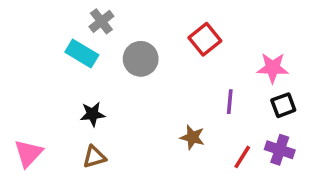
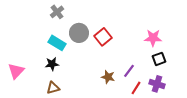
red square: (205, 39) -> (103, 37), moved
cyan rectangle: (82, 53) -> (57, 43), moved
purple line: (230, 102) -> (129, 71), moved, turned 32
pink triangle: (28, 153) -> (16, 71), moved

